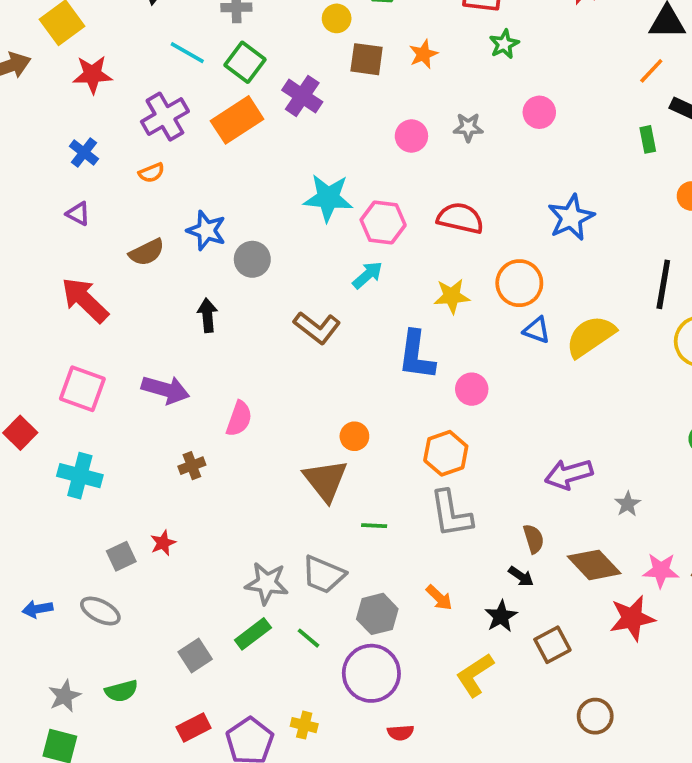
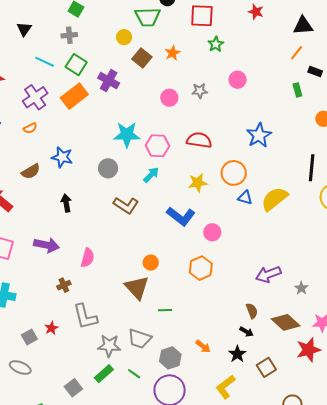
brown square: (367, 59) -> (142, 58), turned 36
gray circle: (252, 259) -> (108, 168), moved
blue L-shape: (416, 355) -> (181, 216), turned -56
gray L-shape: (451, 514) -> (85, 317), moved

